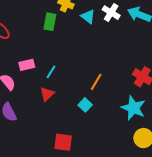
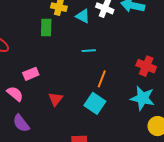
cyan line: (51, 72) -> (89, 51), moved, turned 64
cyan square: (85, 105) -> (95, 103), size x1.5

